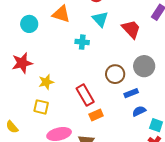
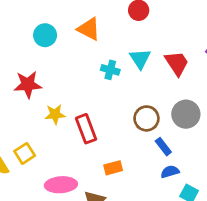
cyan triangle: (100, 19) -> (140, 59), moved
blue rectangle: (131, 93) -> (163, 147), turned 64
red rectangle: (85, 95) -> (86, 129), moved
yellow square: (41, 107) -> (25, 153), moved, turned 35

